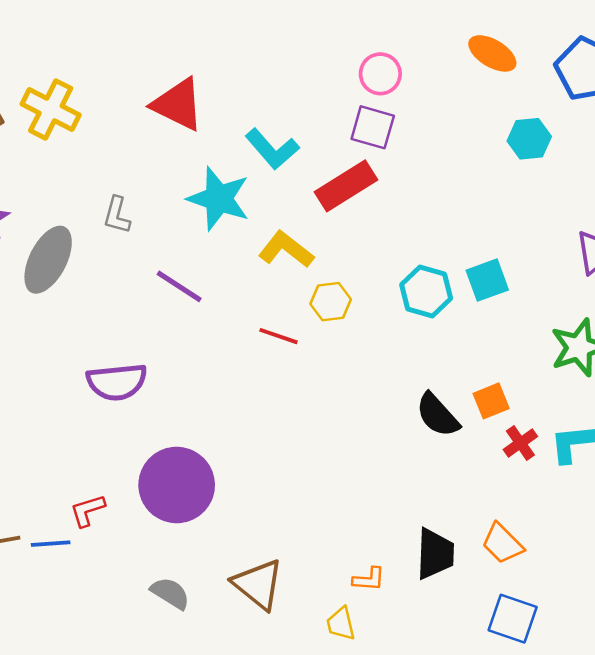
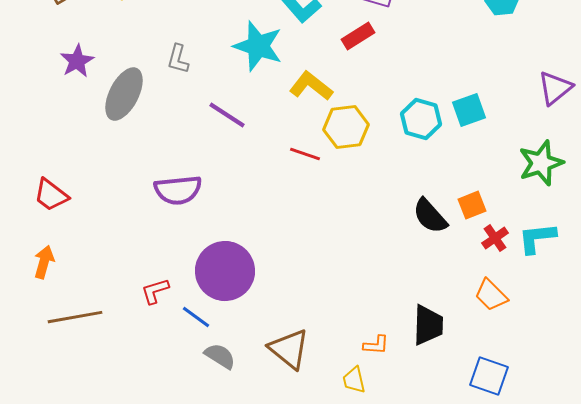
red rectangle: (346, 186) -> (358, 36), size x0.7
yellow hexagon: (331, 302) -> (346, 127), size x1.4
blue line: (51, 544) -> (196, 317), moved, turned 40
orange trapezoid: (503, 544) -> (491, 295), moved

